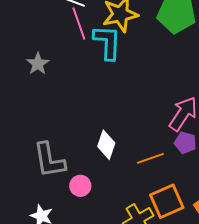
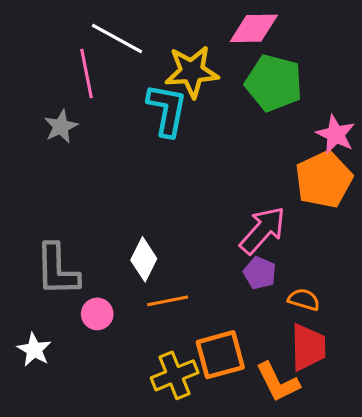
pink line: (79, 23) -> (87, 73), moved
orange line: (150, 158) -> (168, 301), moved

